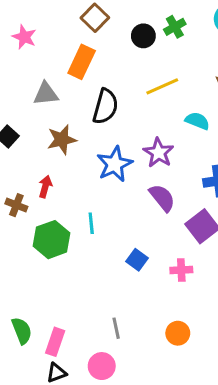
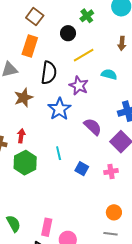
black circle: (143, 36) -> (68, 33), moved
purple star: (158, 153) -> (79, 86), moved
red arrow: (45, 187) -> (21, 136), moved
cyan line: (91, 223) -> (59, 153), moved
gray line: (116, 328) -> (110, 234), moved, turned -64
pink rectangle: (55, 342) -> (47, 227), moved

